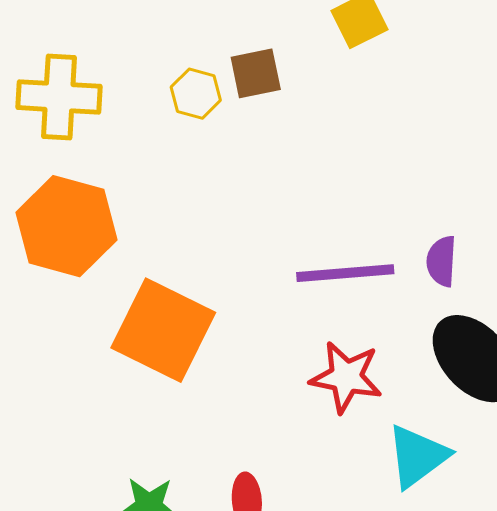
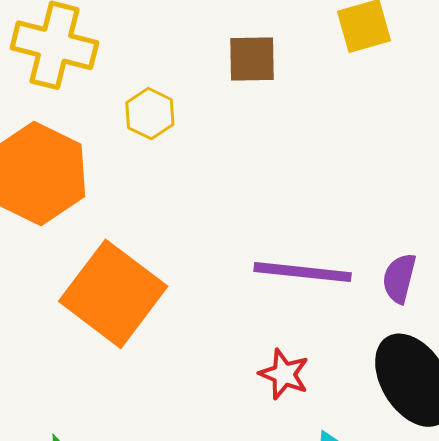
yellow hexagon: (196, 94) -> (150, 114), moved
red star: (346, 377) -> (284, 374), size x0.7

